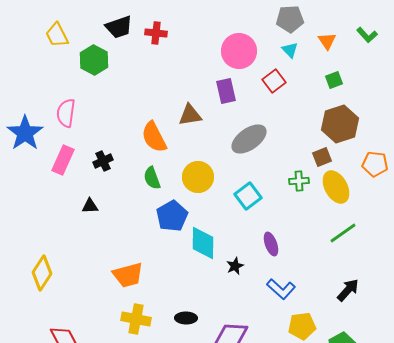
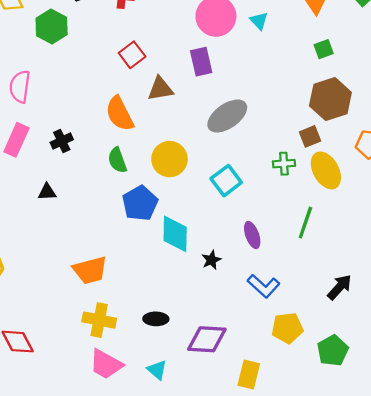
cyan triangle: (290, 50) -> (259, 21), moved
red square: (274, 81) -> (132, 55), moved
green line: (343, 233) -> (305, 223), moved, turned -36

